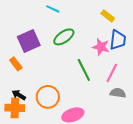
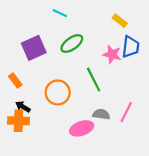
orange rectangle: (16, 64) -> (15, 81), moved
pink line: (112, 73) -> (126, 112), moved
gray semicircle: (118, 93) -> (101, 114), moved
orange circle: (48, 97) -> (58, 92), moved

